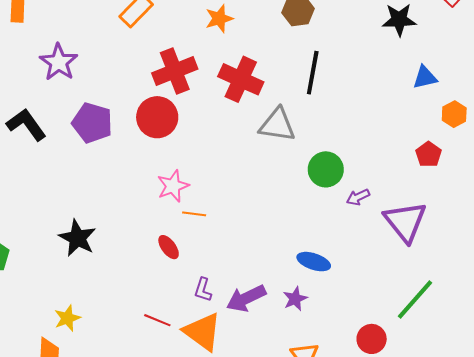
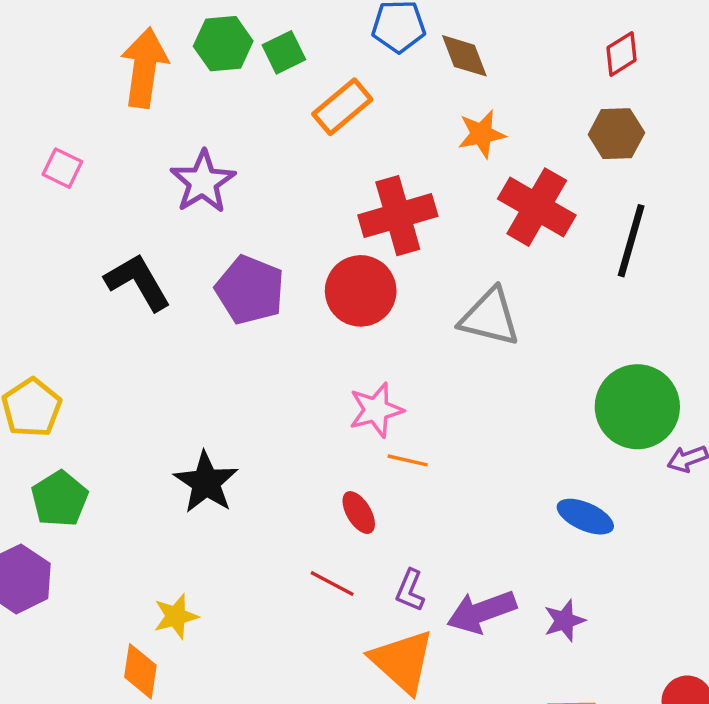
red cross: (241, 79) -> (537, 207), moved
gray triangle: (277, 125) -> (490, 317), moved
green circle: (326, 169) -> (637, 407), size x1.4
blue ellipse: (314, 262) -> (585, 517), moved
red line: (157, 320) -> (332, 584), moved

